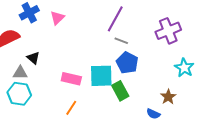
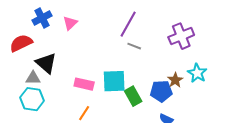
black triangle: (33, 58) -> (46, 63), size x1.6
blue pentagon: (127, 63) -> (161, 91), moved, turned -30
brown star: (168, 97) -> (175, 80), moved

